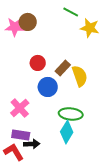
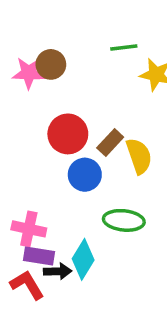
green line: (71, 12) -> (124, 47), turned -35
red circle: (38, 63) -> (68, 134), size x1.5
pink cross: (20, 108) -> (29, 229), moved, turned -36
cyan diamond: (67, 132) -> (83, 259), moved

